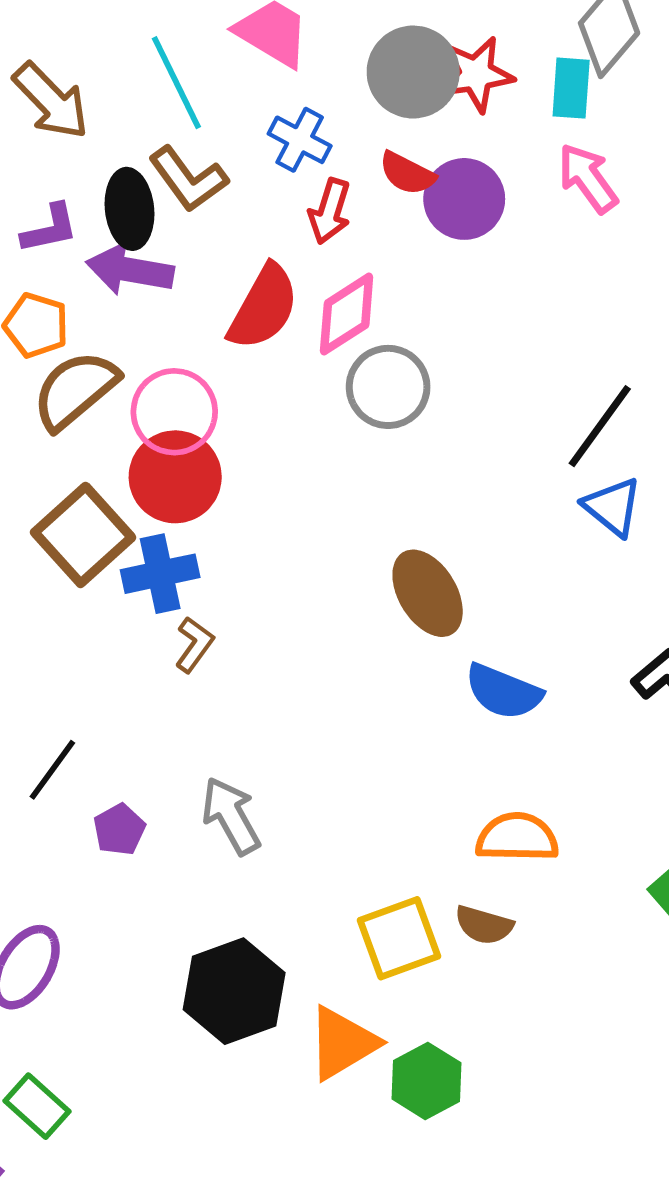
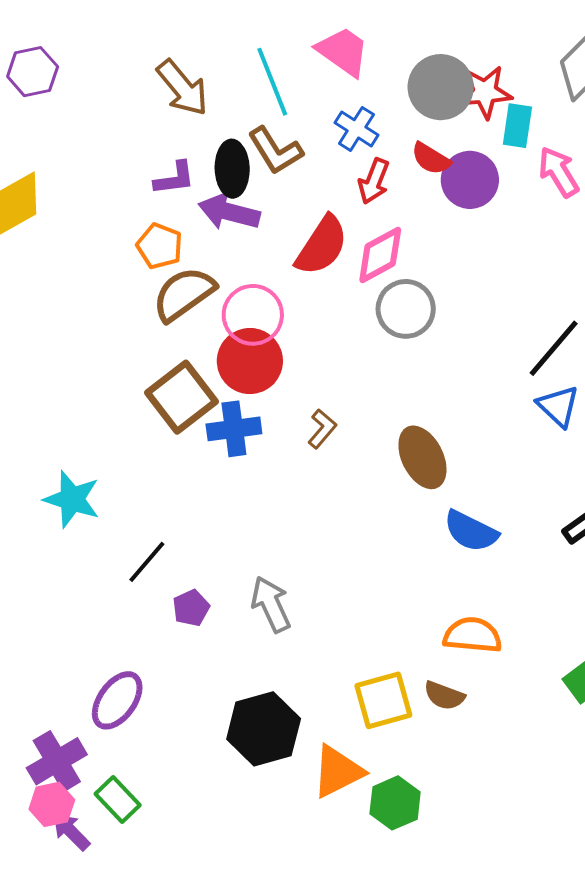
cyan rectangle: (571, 88) -> (517, 126), moved
brown L-shape: (194, 645) -> (322, 429), moved

